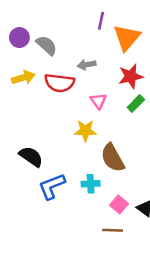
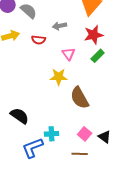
red semicircle: (60, 83) -> (39, 40), size x0.6
black semicircle: (31, 157) -> (20, 116), moved
cyan cross: (91, 184) -> (52, 134), moved
blue L-shape: (52, 186) -> (33, 148), moved

